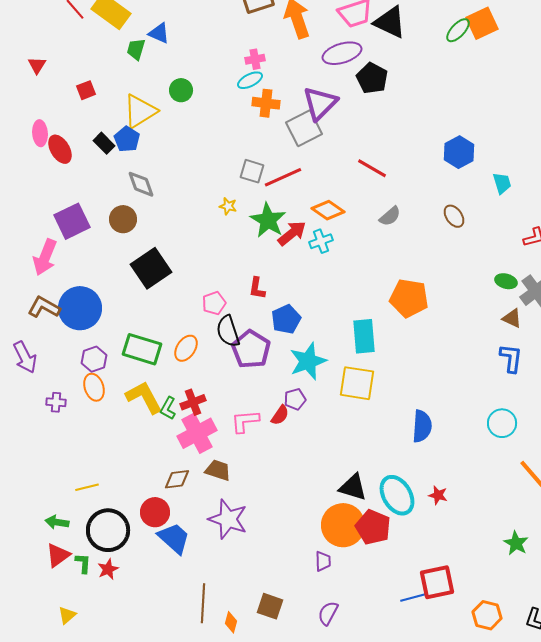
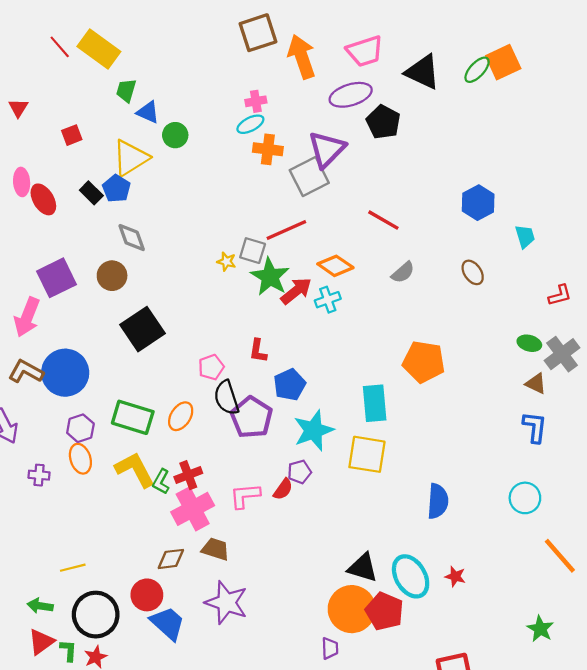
black triangle: (390, 22) -> (423, 72), moved
blue triangle: (159, 33) -> (148, 112), moved
gray square: (252, 171) -> (253, 251), moved

